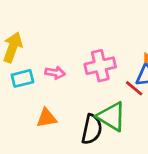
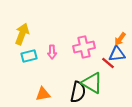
pink arrow: (55, 73) -> (52, 52), turned 80
orange triangle: (47, 118) -> (43, 94), moved

